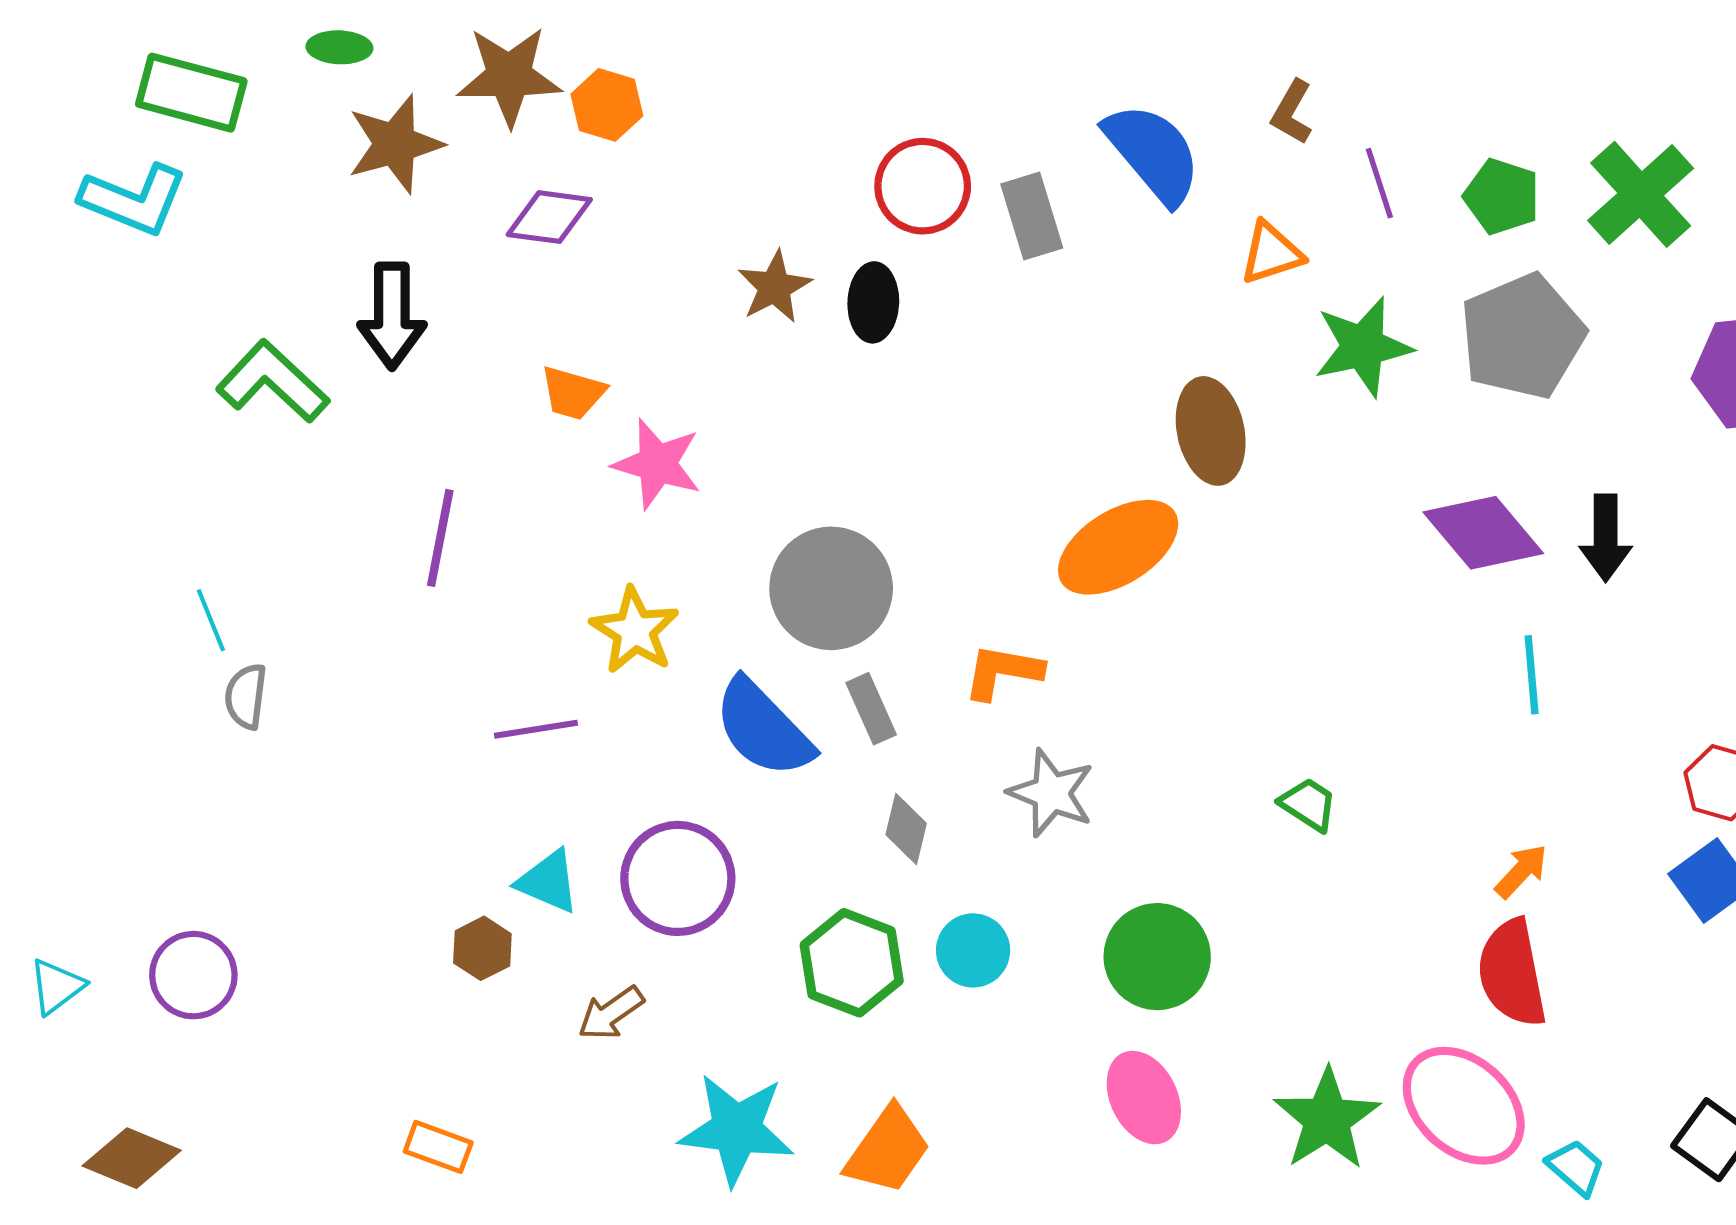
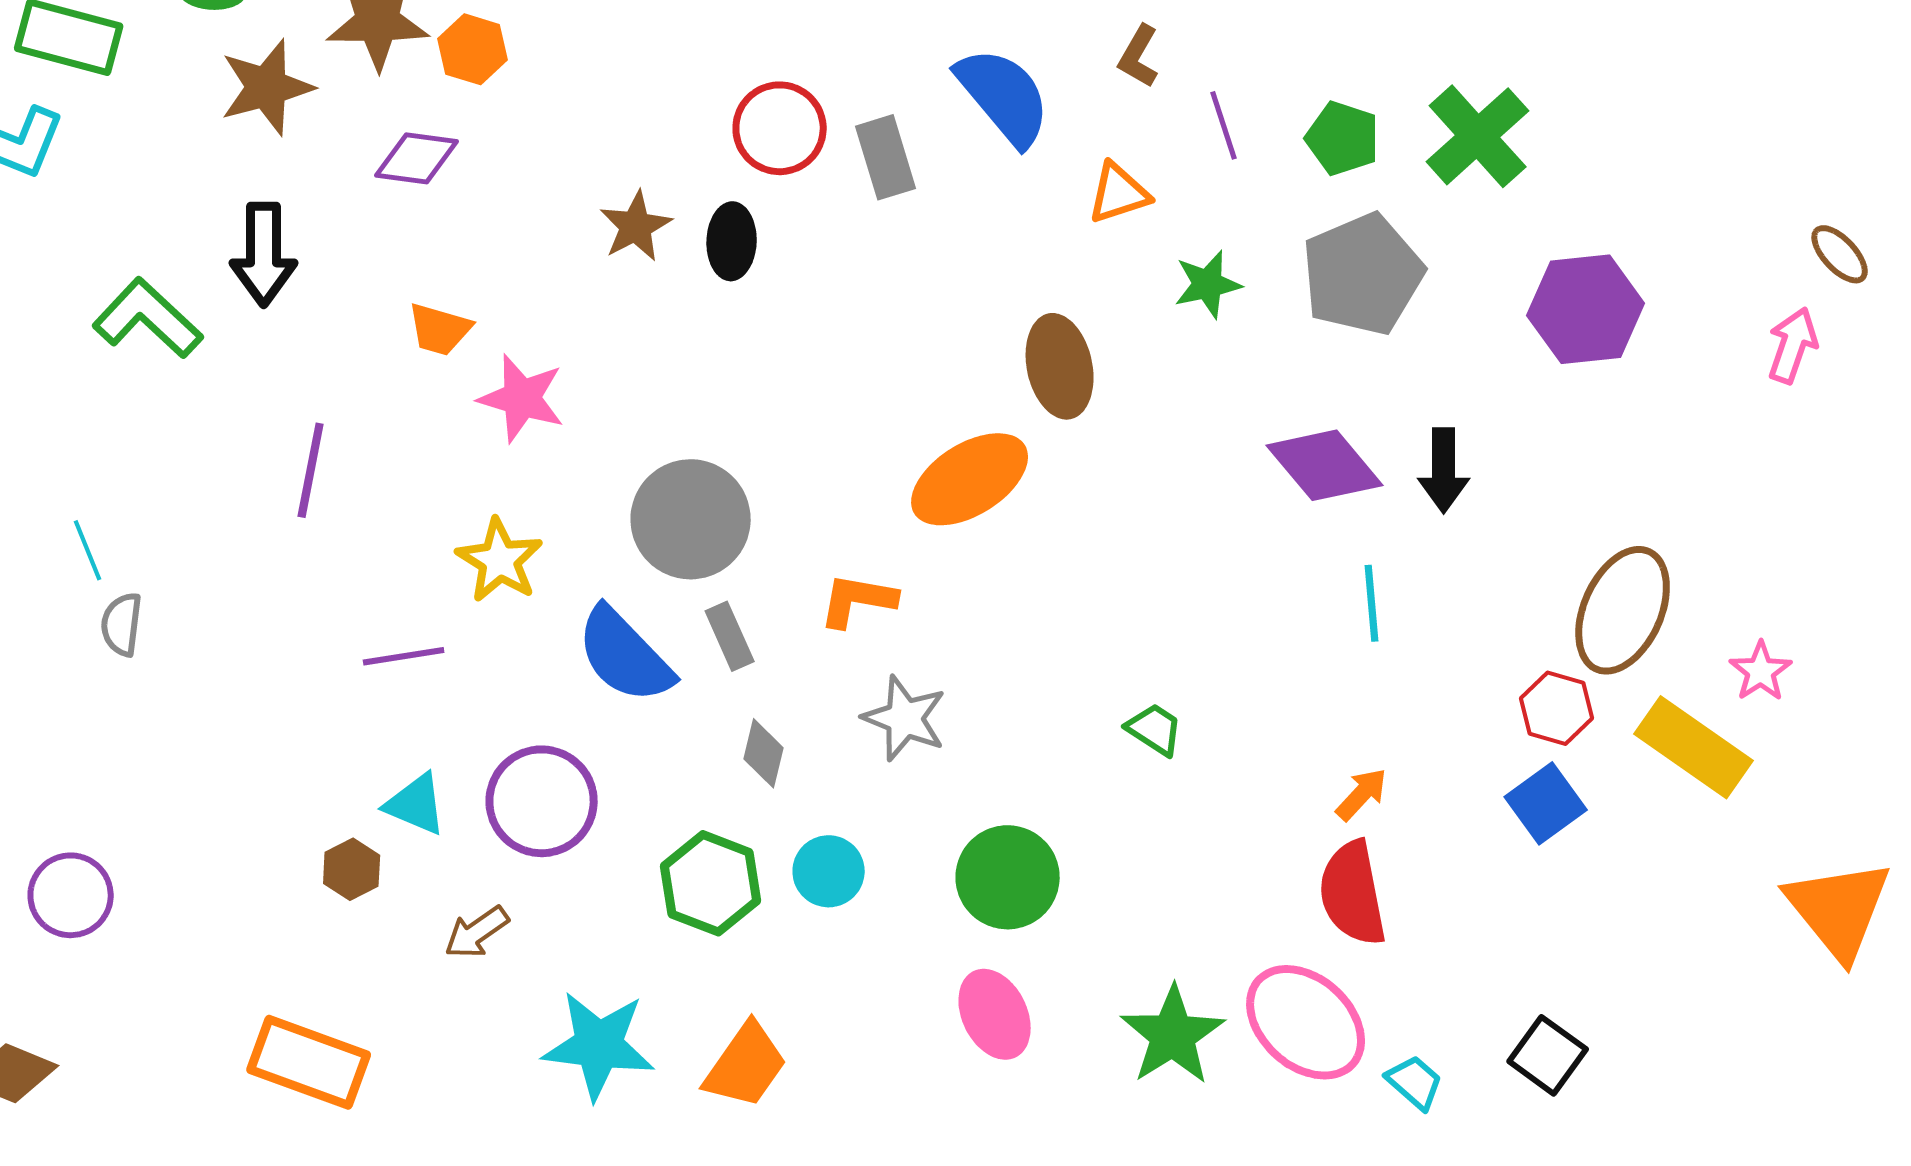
green star: (1363, 347) -> (1208, 284), size x0.7
orange rectangle: (438, 1147) -> (309, 1062), size x1.8

